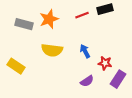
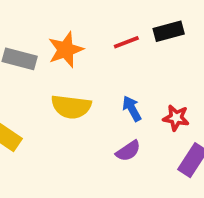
red star: (105, 63) -> (176, 118), moved
purple semicircle: (87, 81) -> (128, 151), moved

